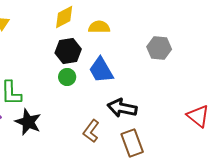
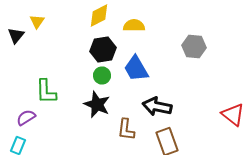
black star: (28, 122) -> (97, 104), moved
brown L-shape: (91, 131) -> (126, 130), turned -30

